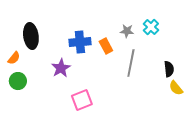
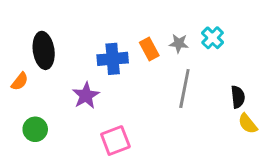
orange rectangle: (106, 46) -> (149, 49), moved
green circle: (18, 81) -> (35, 129), moved

